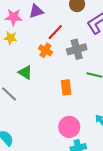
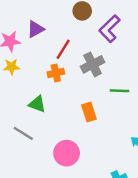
orange cross: (45, 50) -> (56, 73), turned -32
pink circle: (69, 127) -> (67, 153), moved

